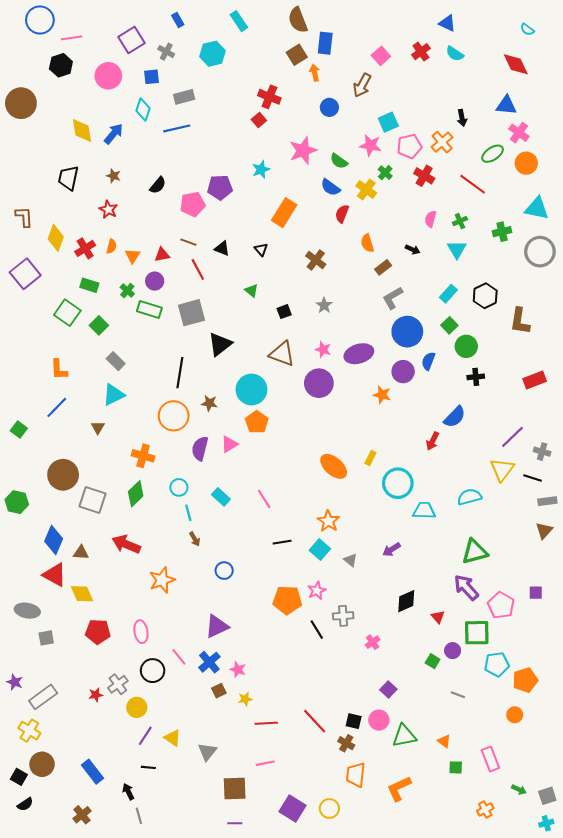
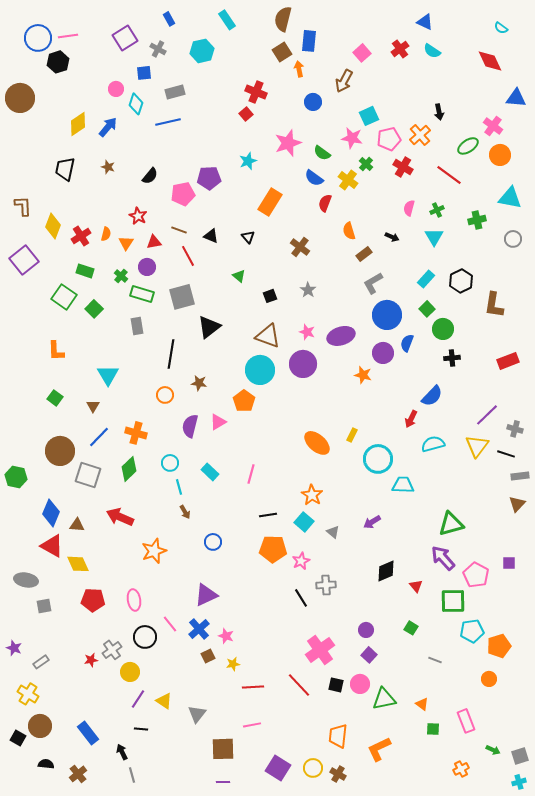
blue circle: (40, 20) -> (38, 38), moved
brown semicircle: (298, 20) -> (283, 19), turned 35
pink circle: (108, 76) -> (116, 89), moved, size x0.6
blue triangle: (506, 105) -> (516, 98), moved
yellow diamond: (82, 131) -> (78, 124), turned 65
red star: (108, 209) -> (138, 216), moved
gray circle: (540, 252) -> (513, 239), size x0.6
gray rectangle: (116, 361) -> (137, 326), moved, turned 36
cyan circle: (251, 390) -> (260, 370), moved
cyan triangle: (114, 395) -> (108, 375), turned -35
blue line: (57, 407) -> (99, 437), moved
orange circle: (174, 416) -> (165, 395), size x0.6
green square: (19, 430) -> (55, 398), moved
cyan semicircle: (469, 497) -> (433, 444), moved
pink line: (264, 499) -> (251, 474), turned 48
orange pentagon: (287, 600) -> (273, 549), moved
pink cross: (373, 642) -> (320, 650), moved, size x2.0
purple circle: (453, 651) -> (366, 630), moved
gray rectangle: (43, 697) -> (41, 662), size x0.6
brown cross: (346, 743) -> (338, 774), moved
black semicircle: (25, 804) -> (46, 764), moved, turned -140

